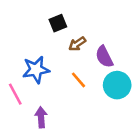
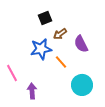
blue star: (36, 70) -> (41, 49), moved
cyan circle: (117, 85) -> (82, 85), moved

